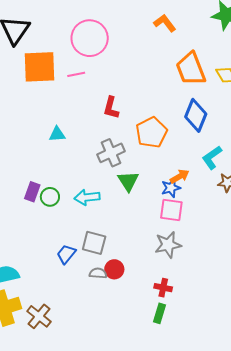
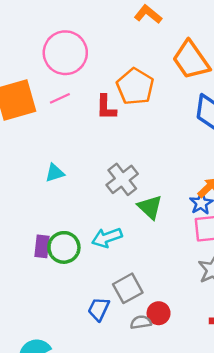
red L-shape: (111, 108) -> (106, 107), moved
orange pentagon: (151, 132) -> (135, 87), moved
green circle: (50, 197) -> (64, 247), size x1.4
gray square: (94, 243) -> (128, 288), turned -30

